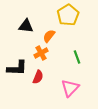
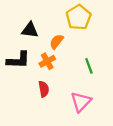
black L-shape: (17, 68) -> (18, 60), moved
red semicircle: (38, 77) -> (44, 89), turned -32

